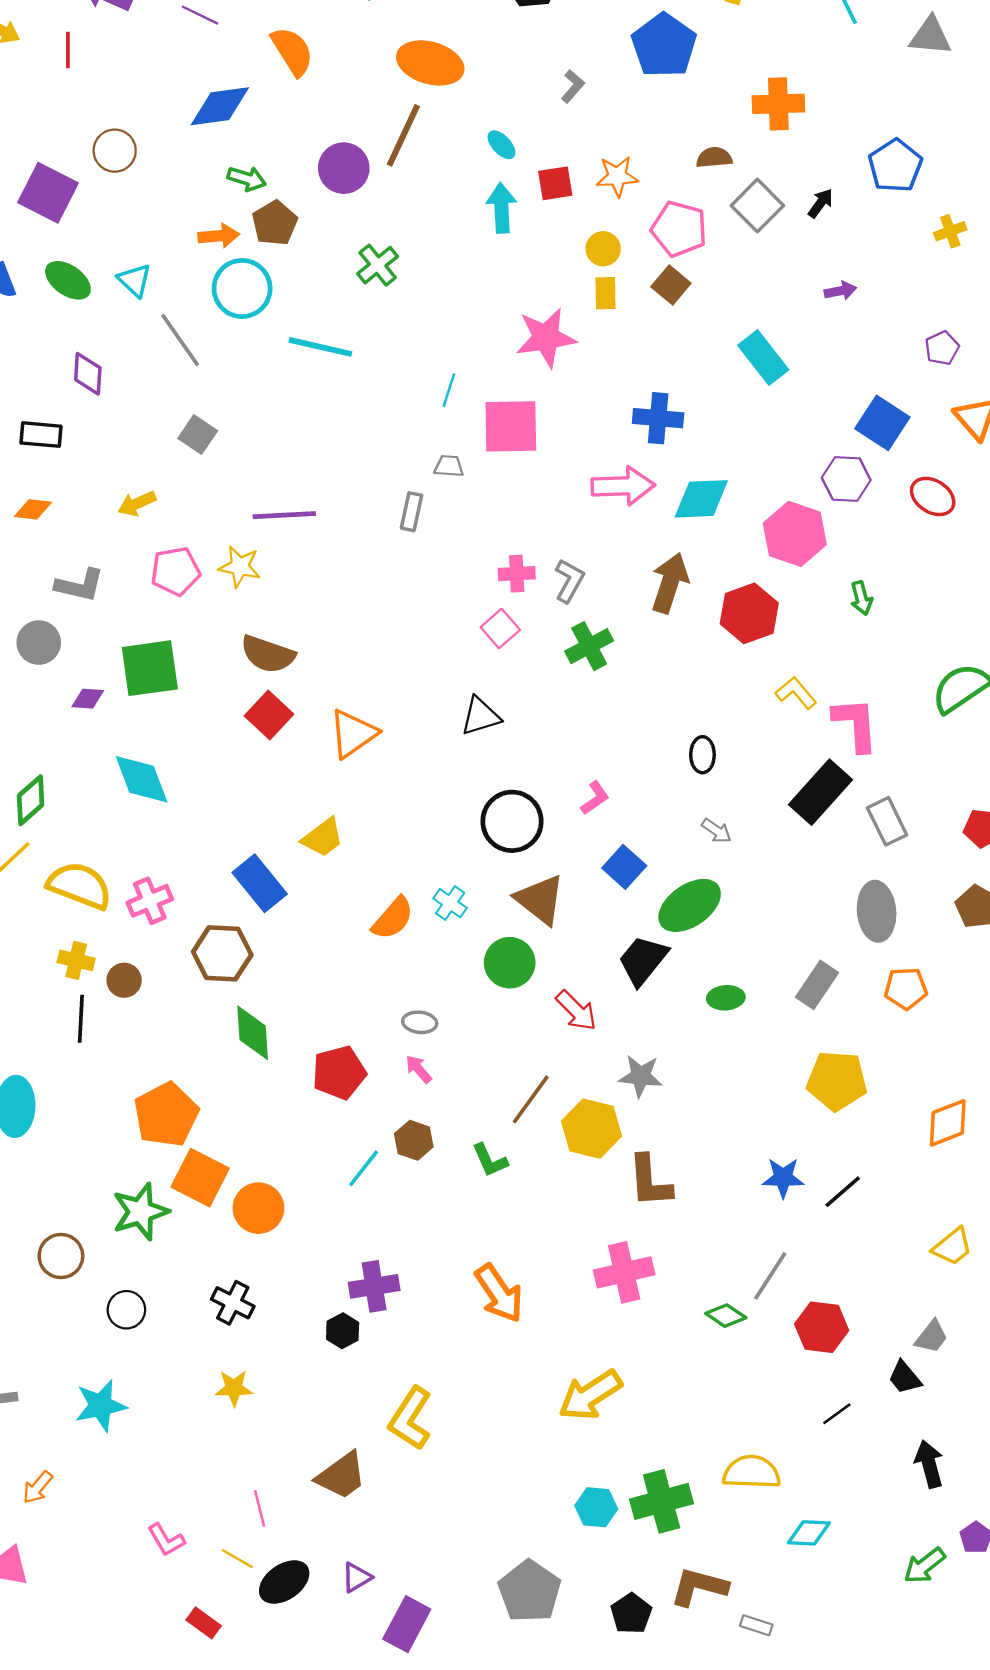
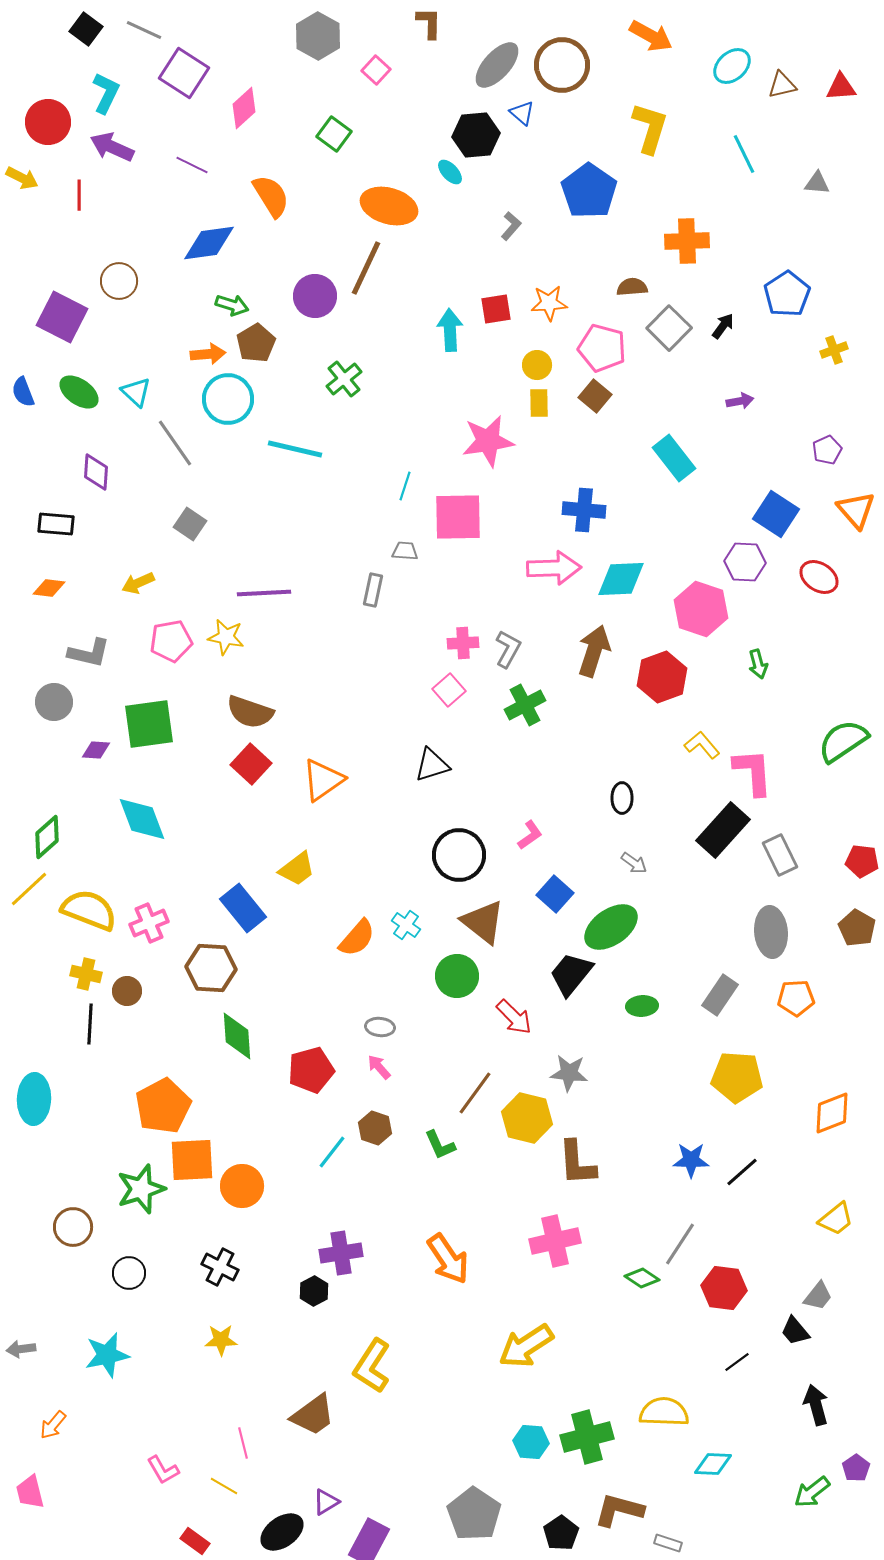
gray triangle: (930, 36) -> (817, 183), size x0.7
cyan ellipse: (501, 145) -> (450, 172), moved
orange square: (200, 1178) -> (192, 1160), turned -30
black ellipse: (284, 1582) -> (282, 1532), moved

